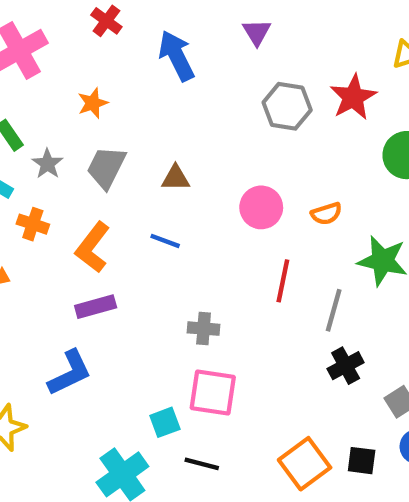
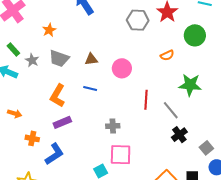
gray trapezoid: (106, 167) -> (59, 58), turned -90
pink circle: (261, 207) -> (122, 68), moved
orange semicircle: (326, 214) -> (167, 55), moved
orange cross: (33, 224) -> (32, 138), moved
gray line: (334, 310) -> (171, 110), turned -48

